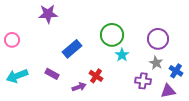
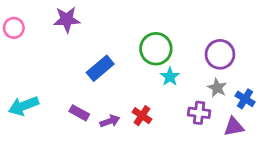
pink circle: (12, 40) -> (14, 28), moved
purple rectangle: (52, 74) -> (79, 113), moved
red cross: (96, 76) -> (142, 116), moved

